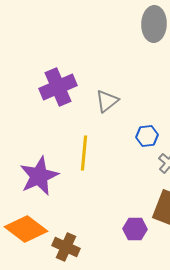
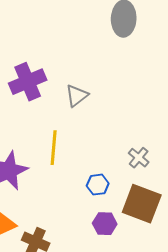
blue hexagon: (147, 136) -> (98, 185), moved

